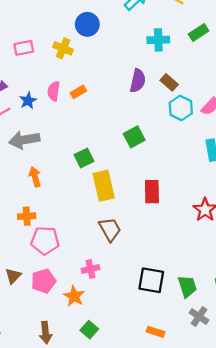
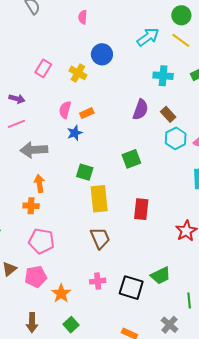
pink rectangle: (24, 48) -> (43, 68), turned -54
blue star: (28, 101) -> (75, 133), moved
green square: (84, 158) -> (85, 172), turned 36
orange cross: (27, 216) -> (31, 206), moved
pink cross: (90, 269) -> (98, 281), moved
green trapezoid: (187, 286) -> (161, 276), moved, turned 75

